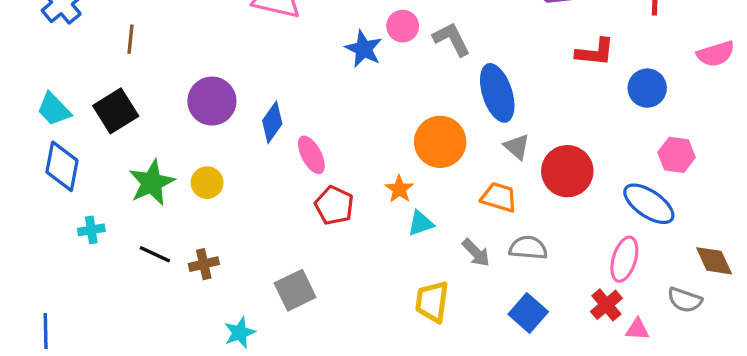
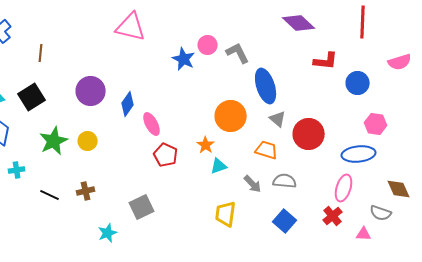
blue ellipse: (649, 204) -> (359, 154), turned -40
black line: (155, 254) -> (50, 195), moved
pink triangle: (637, 329) -> (364, 234), moved

